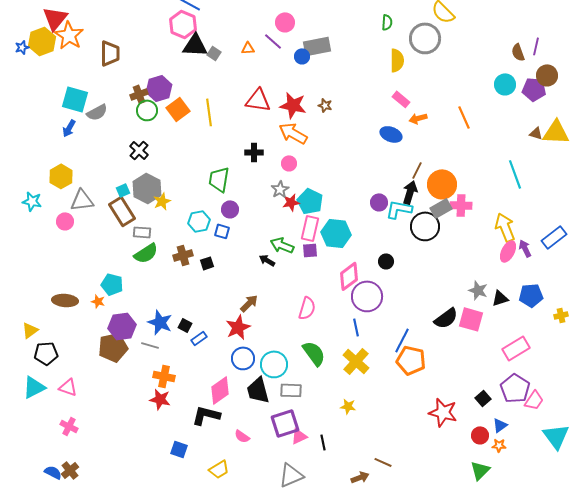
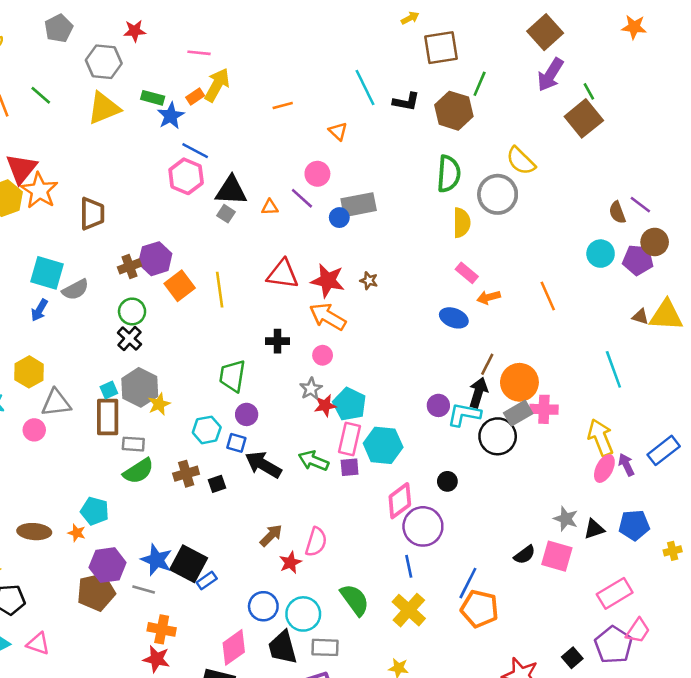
green semicircle: (387, 22) -> (449, 174), size x1.8
black triangle: (195, 45) -> (231, 190), moved
purple line: (536, 46) -> (640, 205), turned -66
green circle: (147, 110) -> (132, 311), moved
brown rectangle: (122, 211) -> (108, 417), turned 32
black arrow: (267, 260) -> (263, 465), moved, size x1.8
pink semicircle: (307, 308) -> (316, 542), moved
black semicircle: (446, 318) -> (525, 555), size x0.7
black square: (185, 325) -> (189, 564), size x2.0
red star: (238, 327) -> (290, 562), moved, size x0.7
pink trapezoid: (534, 400) -> (638, 631), moved

